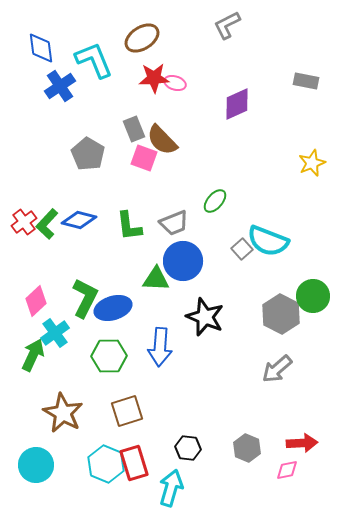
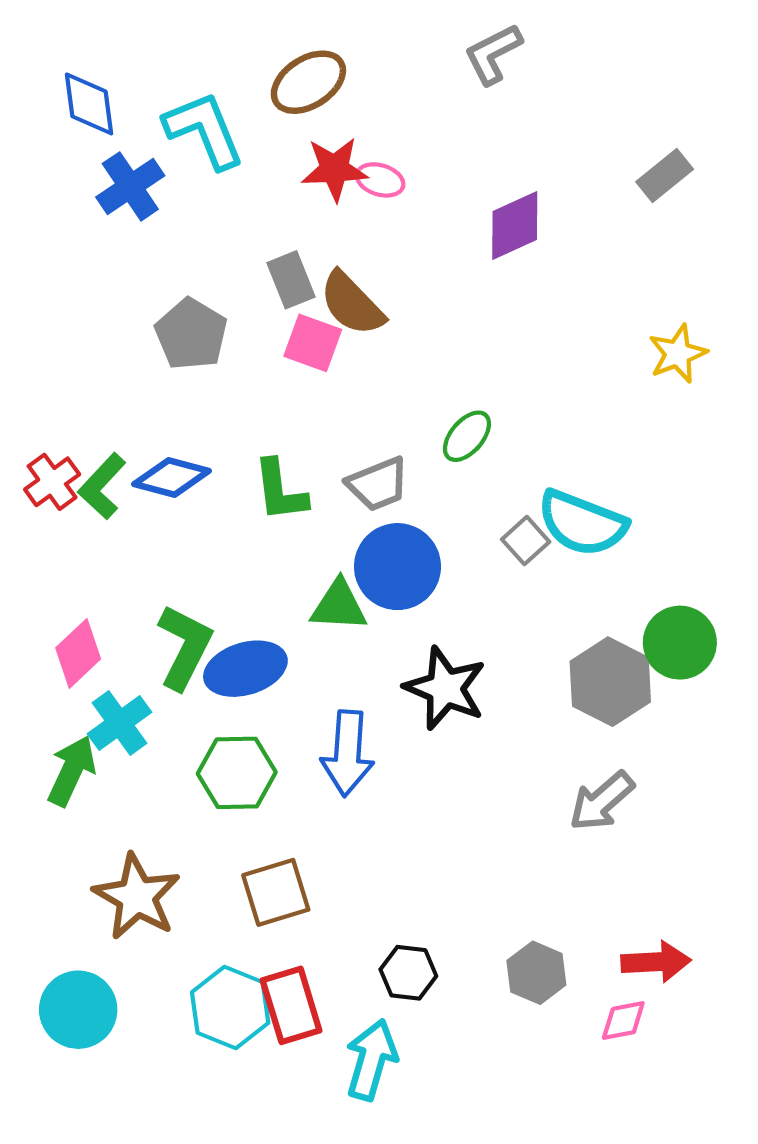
gray rectangle: (306, 81) -> (665, 176), turned -50

